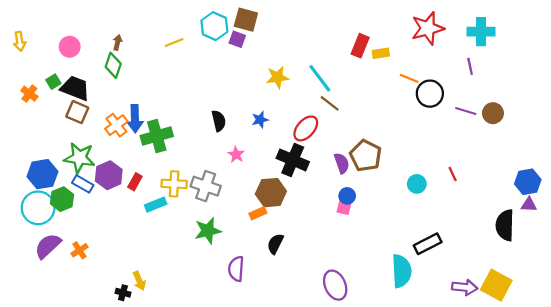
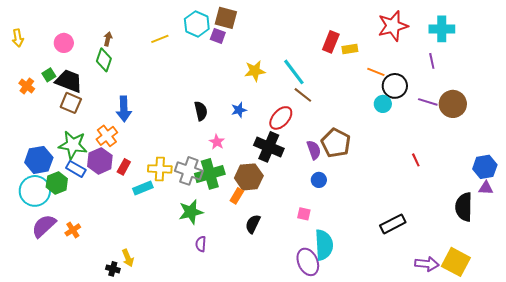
brown circle: (493, 113) -> (453, 104), size x1.4
orange cross: (116, 125) -> (107, 136), moved
green cross: (157, 136) -> (210, 174), moved
cyan circle: (417, 184) -> (383, 104), moved
pink square: (344, 208) -> (304, 214), moved
orange rectangle: (258, 213) -> (237, 196), turned -35
purple semicircle: (236, 269) -> (201, 244), moved, size x0.7
cyan semicircle: (402, 271) -> (324, 245), moved

